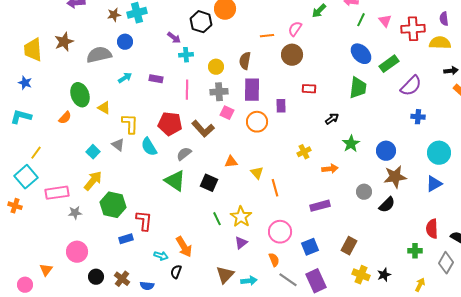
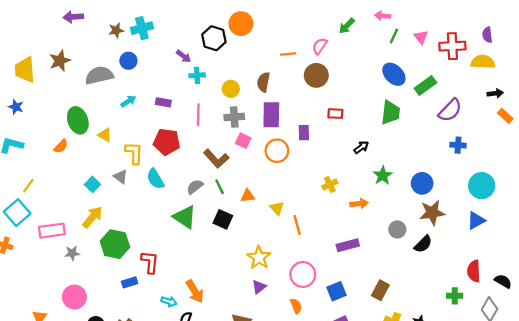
red pentagon: (170, 124) -> (167, 142), moved
green line: (217, 219) -> (220, 187), moved

